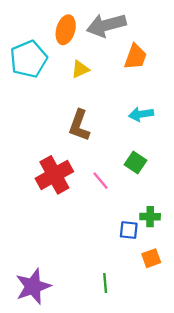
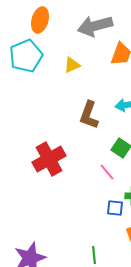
orange ellipse: (66, 30) -> (40, 20), moved
brown L-shape: (79, 125) -> (89, 115), moved
pink line: (101, 181) -> (107, 172), moved

